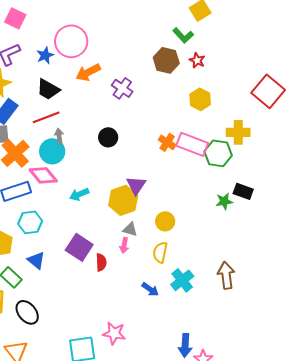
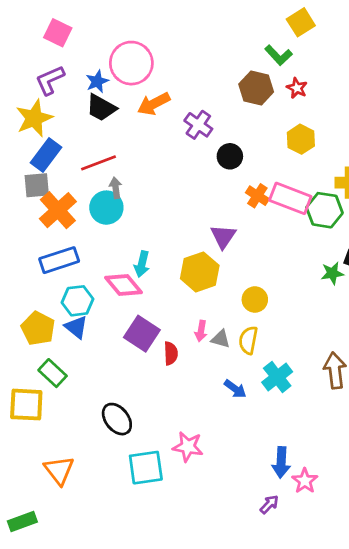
black trapezoid: (48, 89) -> (101, 108), moved
black circle: (108, 137) -> (230, 156), moved
pink diamond: (43, 175) -> (123, 285), moved
purple triangle: (136, 185) -> (223, 236), moved
cyan arrow: (79, 194) -> (142, 264), turned -54
gray triangle: (130, 229) -> (221, 339), moved
blue triangle: (36, 260) -> (76, 327), moved
black ellipse: (27, 312) -> (117, 419), moved

